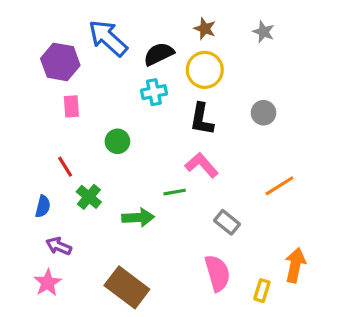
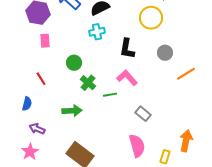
yellow circle: (205, 70) -> (151, 18), moved
gray circle: (264, 113) -> (165, 53), moved
orange line: (279, 186) -> (186, 74), moved
green cross: (89, 197) -> (88, 83), moved
green arrow: (138, 218) -> (72, 111), moved

